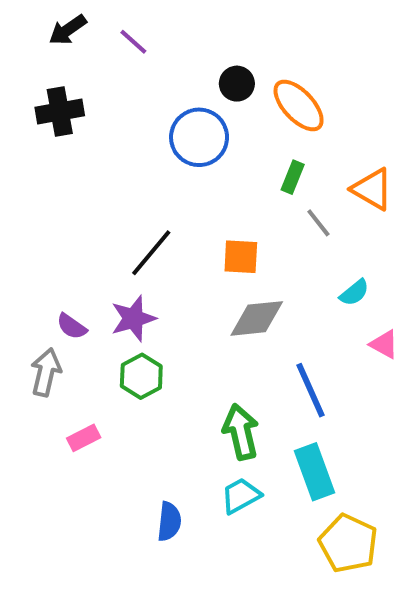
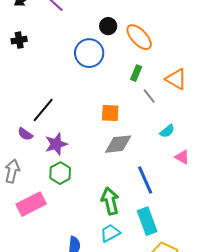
black cross: (60, 111) -> (19, 40), size x0.7
black line: (151, 253) -> (43, 110), moved
purple semicircle: (72, 326) -> (25, 134), moved
pink rectangle: (84, 438) -> (31, 204), size x1.8

